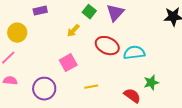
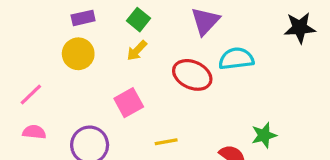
green square: (89, 12) -> (138, 20), moved
yellow circle: (17, 33) -> (78, 54), moved
cyan semicircle: (134, 53) -> (236, 59), moved

